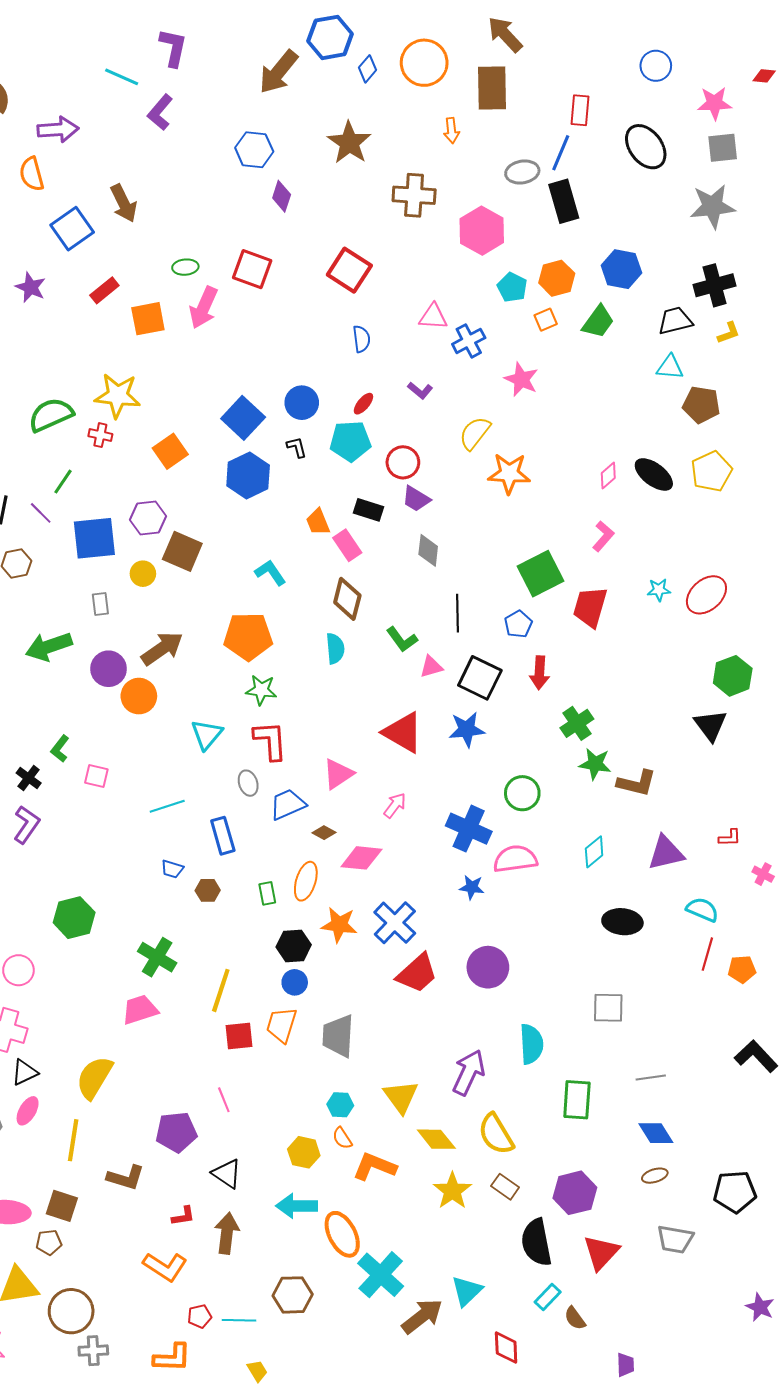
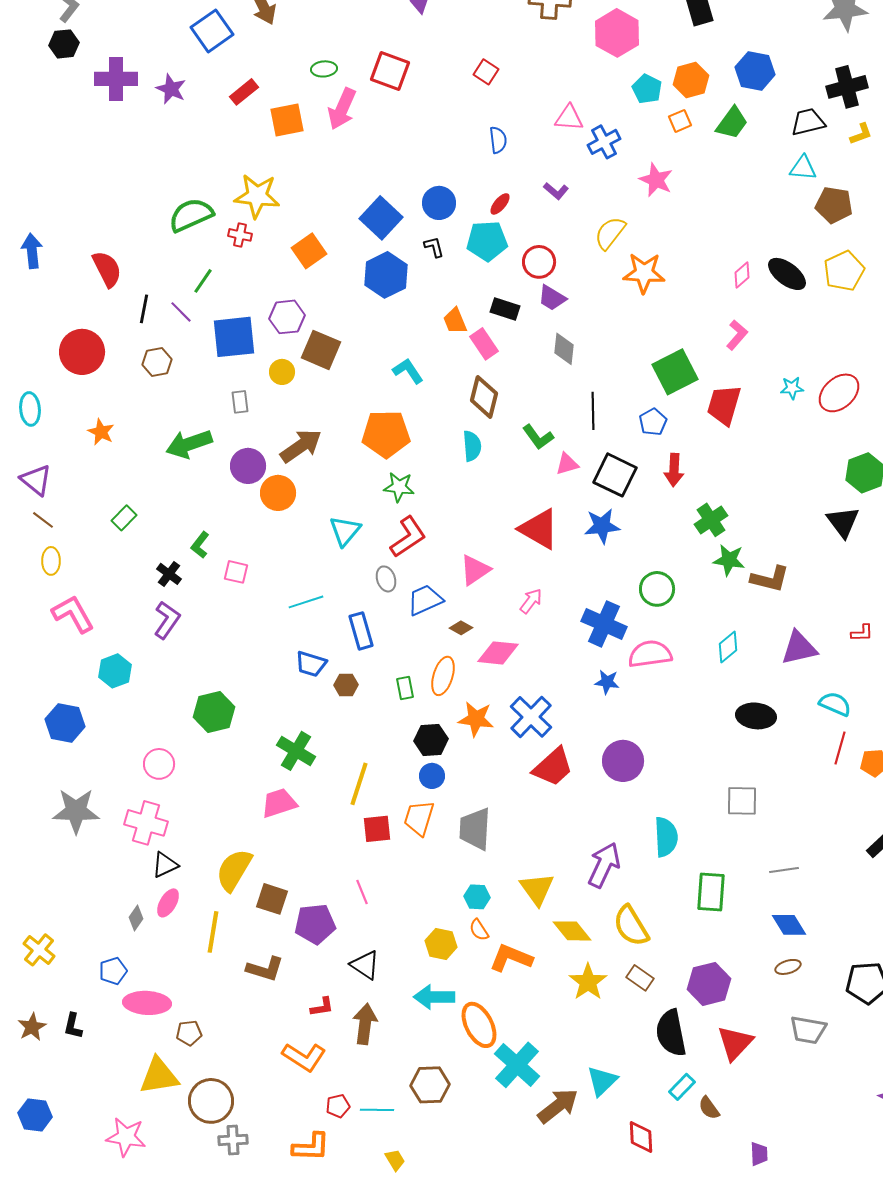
red square: (349, 270) -> (486, 72), size x0.6
red L-shape: (270, 741) -> (408, 537), turned 60
blue trapezoid: (172, 869) -> (311, 664), size x1.4
brown square: (62, 1206) -> (272, 899), moved

